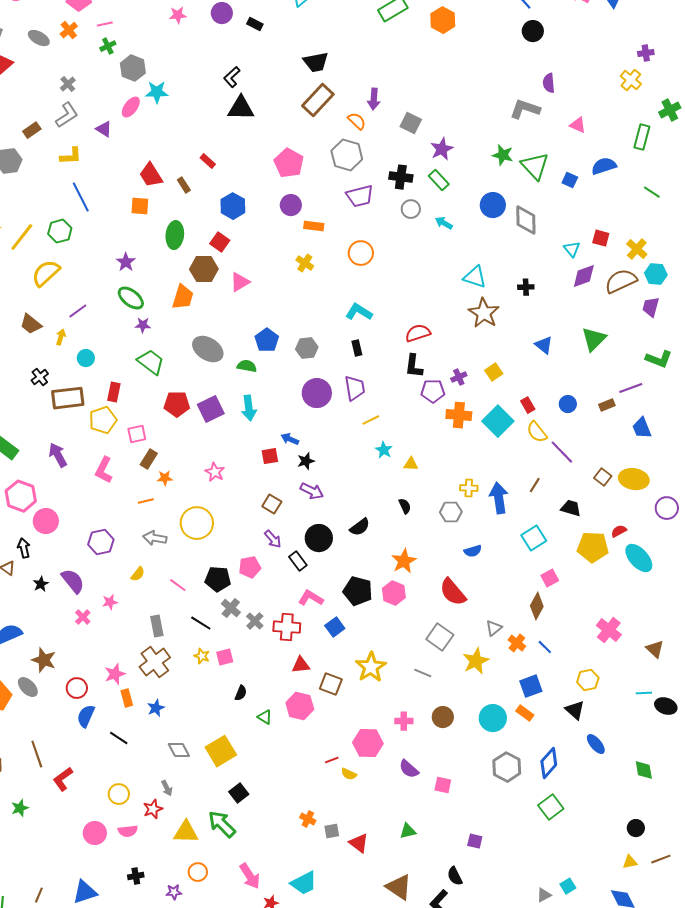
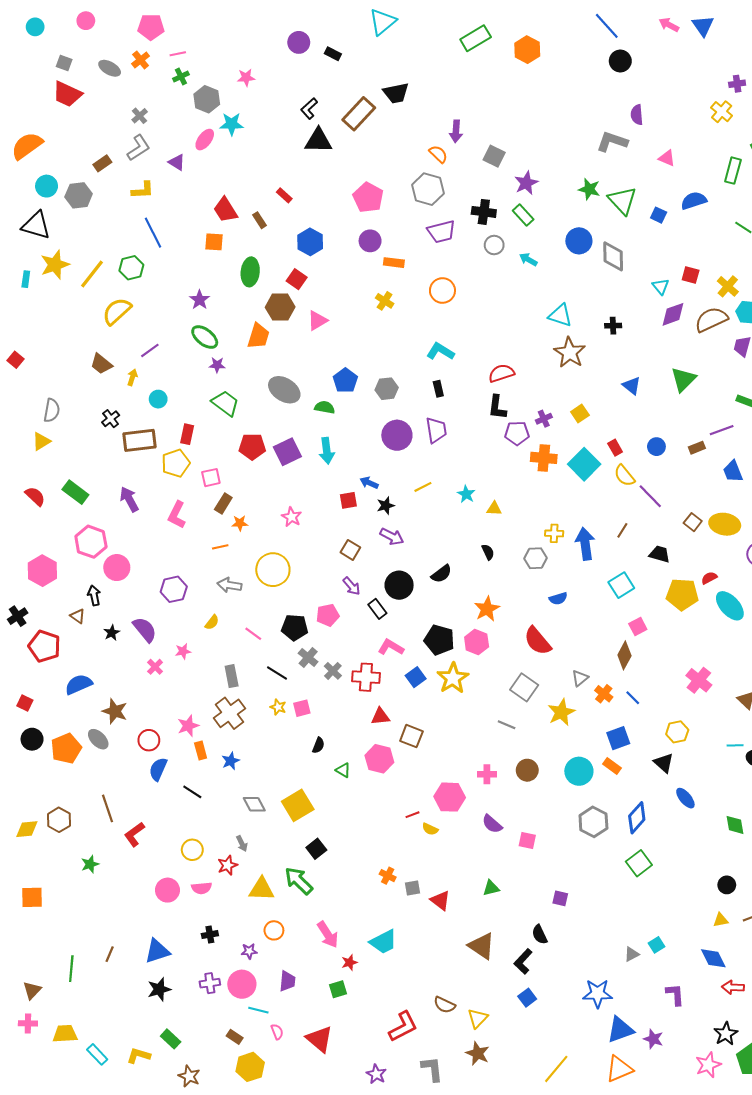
pink star: (178, 15) -> (246, 78), moved
brown rectangle: (318, 100) -> (359, 114), moved
yellow line: (371, 420) -> (423, 487), moved
yellow star: (371, 667) -> (453, 678), moved

